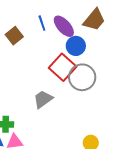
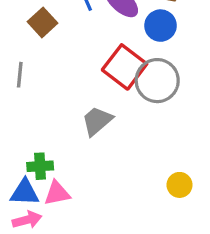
blue circle: (76, 46) -> (161, 26), moved

